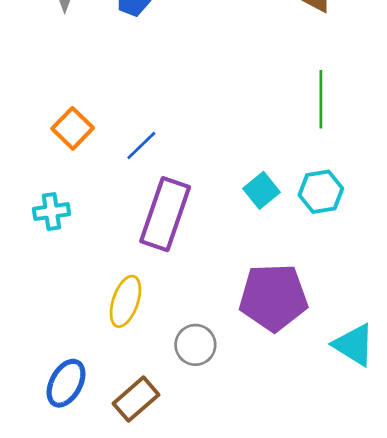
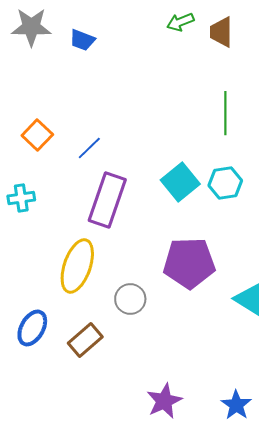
cyan square: (261, 190) -> (180, 182), size x1.4
yellow ellipse: (125, 301) -> (77, 266), size x1.4

